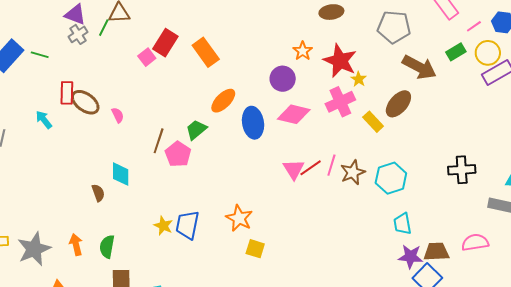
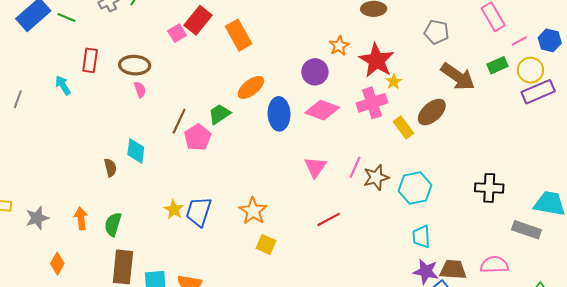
gray pentagon: (394, 27) -> (436, 32), size x0.7
brown ellipse: (85, 102) -> (135, 65), moved, turned -40
red line: (311, 168) -> (329, 219), moved
gray star: (34, 249) -> (37, 218), size x0.7

